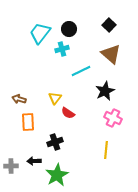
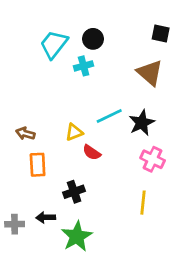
black square: (109, 25) -> (161, 33), moved, turned -32
cyan line: (81, 71) -> (109, 116), moved
yellow triangle: (55, 98) -> (74, 132), turned 32

